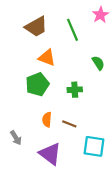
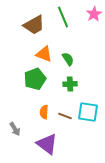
green line: (73, 30) -> (63, 17), moved
green semicircle: (98, 63) -> (68, 59), moved
cyan square: (94, 146) -> (88, 112), moved

